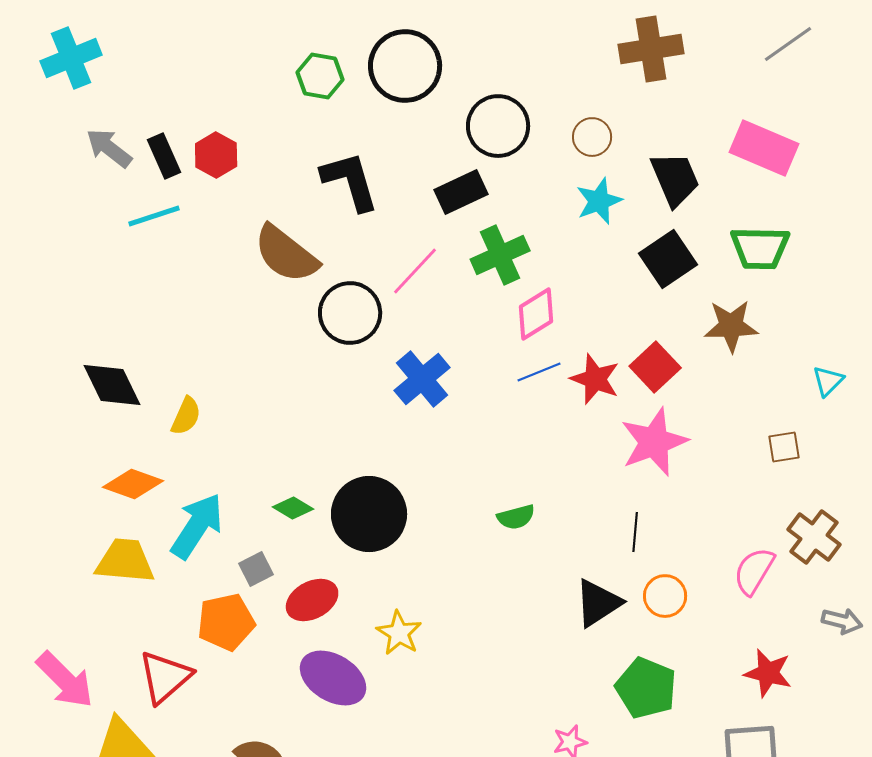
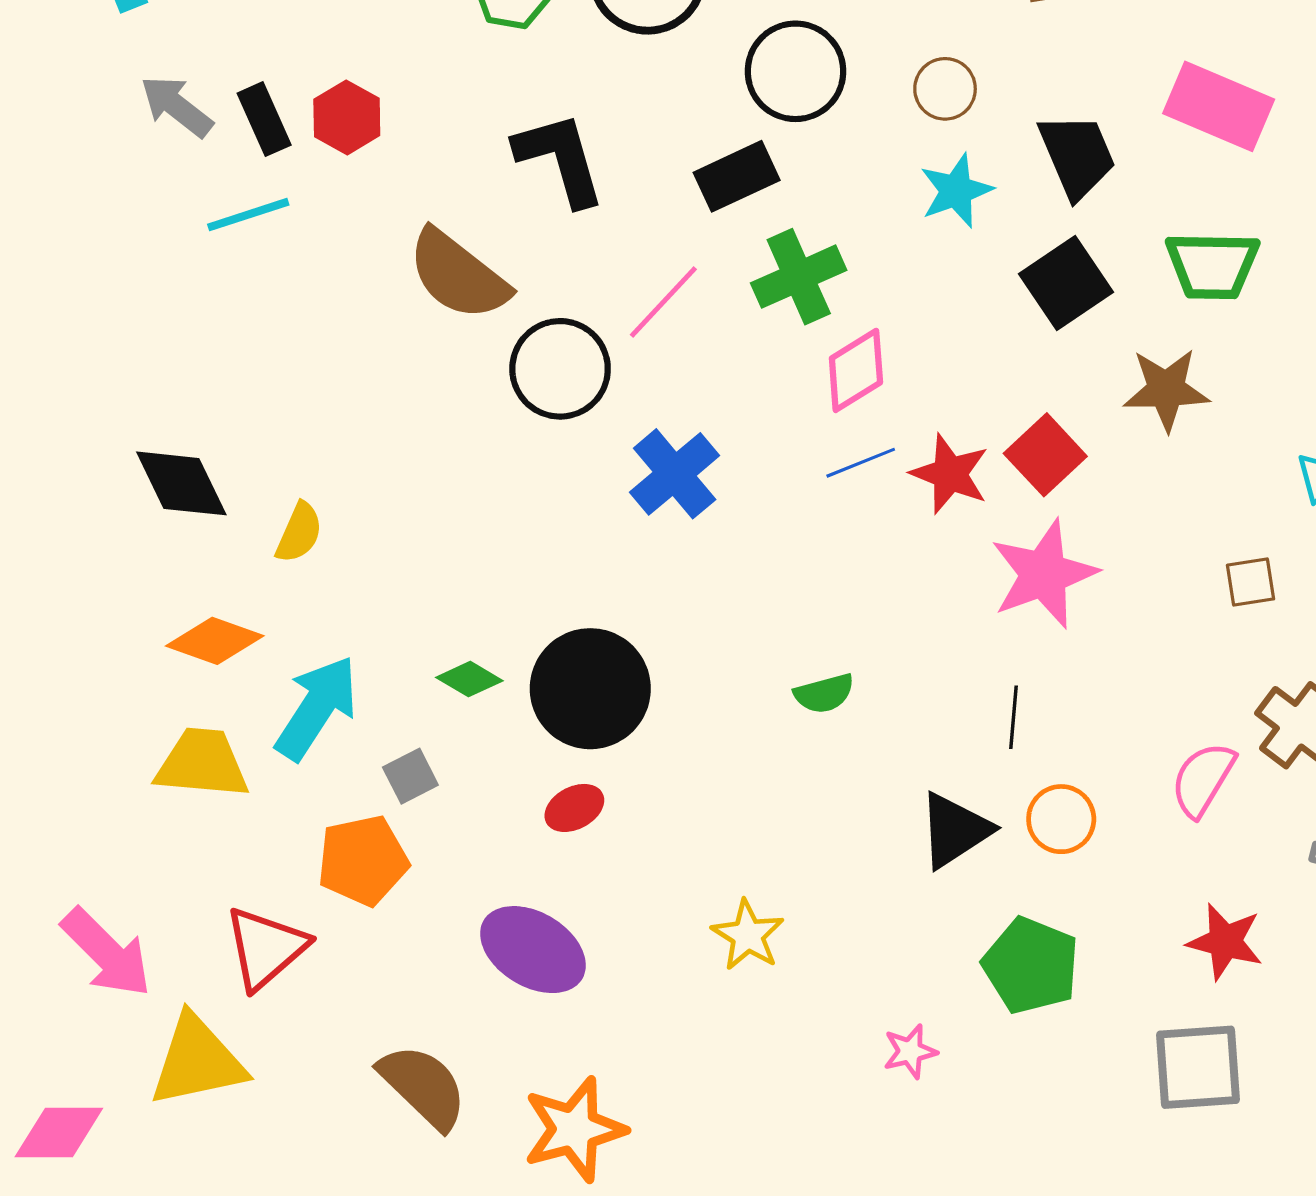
red ellipse: (312, 600) -> (574, 808), moved, size x0.7
yellow star: (399, 633) -> (748, 935), moved

